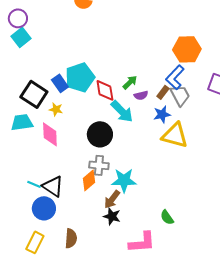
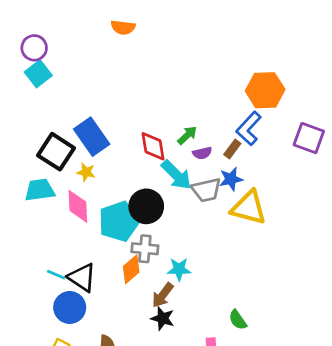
cyan pentagon: (80, 77) -> (119, 221), moved
blue rectangle: (60, 83) -> (92, 137), size x1.5
gray trapezoid: (180, 95) -> (206, 190), moved, turned 105
cyan star: (124, 180) -> (179, 269), size x0.7

